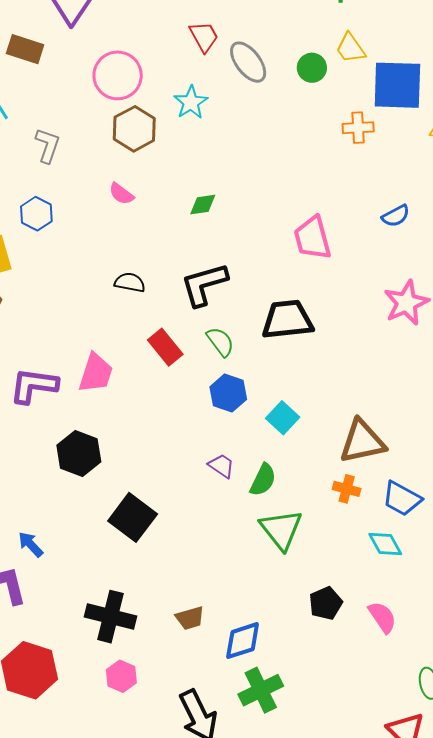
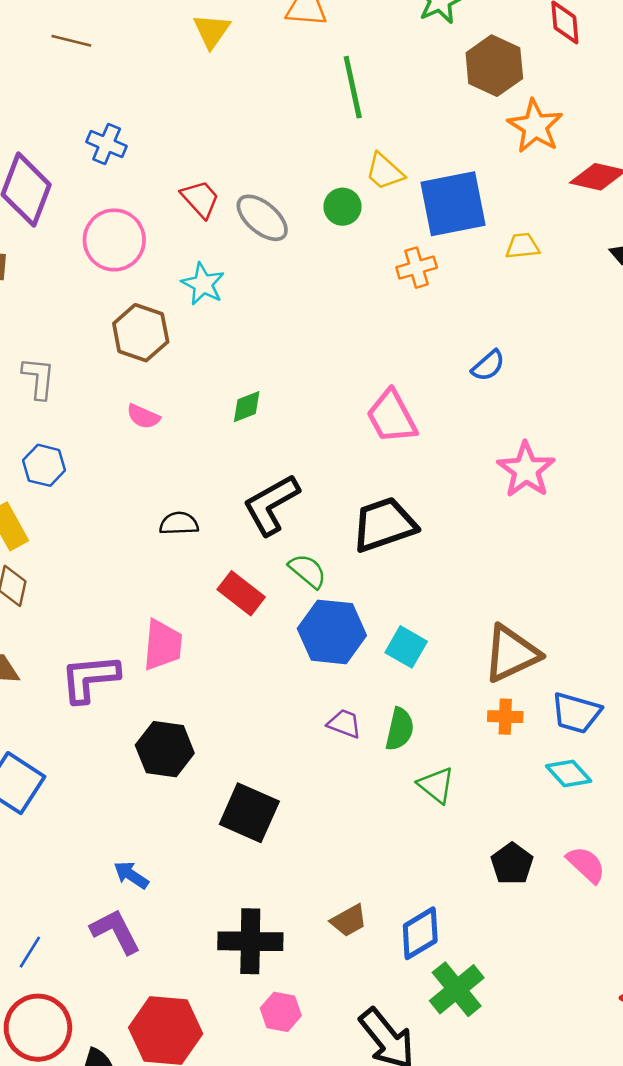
pink circle: (118, 75) -> (114, 240), moved
blue hexagon: (228, 393) -> (332, 632), size x1.4
green triangle: (281, 529) -> (436, 785), size x0.7

